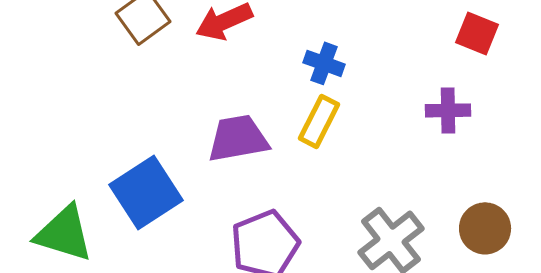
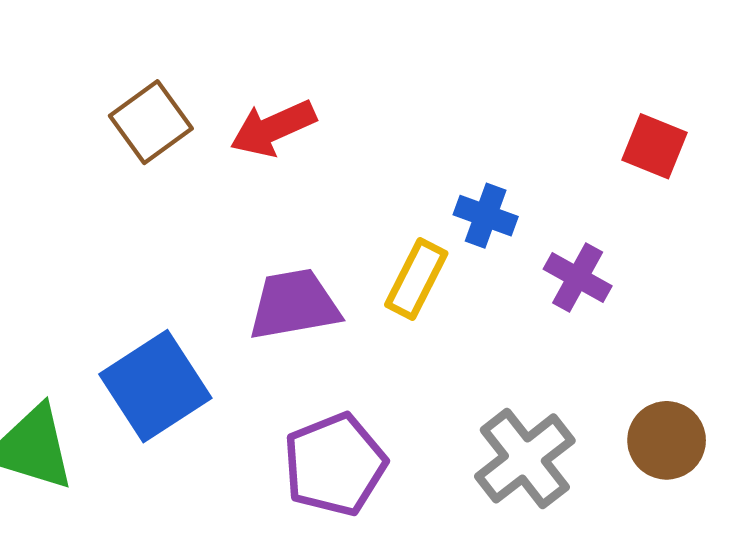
blue cross: (324, 63) -> (486, 216), moved
purple cross: (448, 110) -> (578, 277), moved, turned 30

